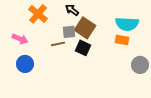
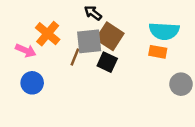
orange cross: (38, 14) -> (48, 34), moved
gray square: (69, 32) -> (89, 41), size x1.5
brown line: (58, 44) -> (75, 57), turned -56

